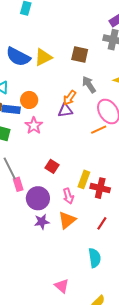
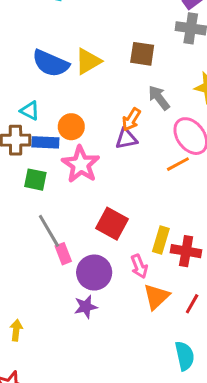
pink star: (34, 126) -> (81, 164), size x1.4
red square: (52, 166) -> (112, 224), size x1.5
orange triangle: (67, 220) -> (156, 297), moved
purple star: (42, 222) -> (86, 307), moved

